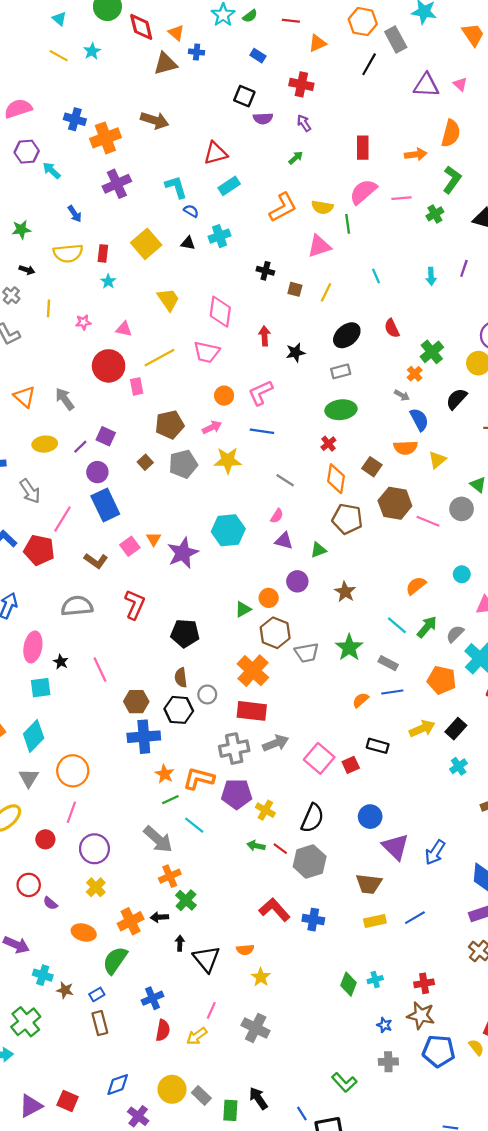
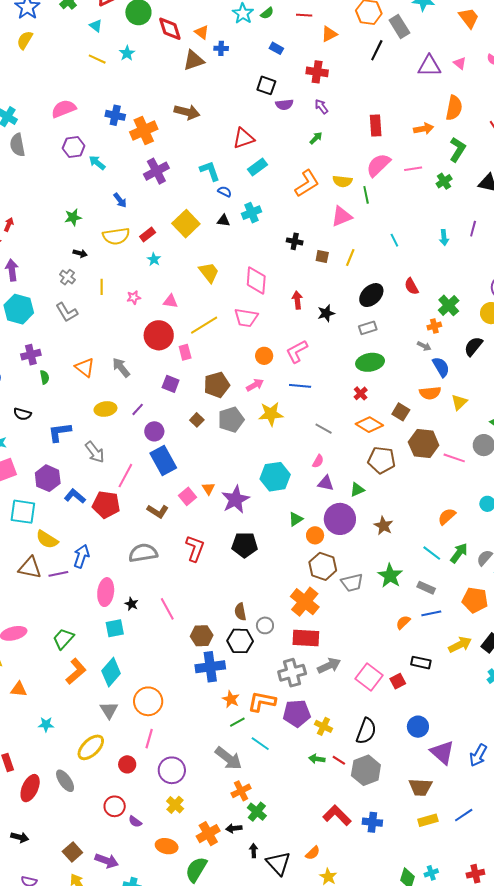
red rectangle: (103, 253) -> (148, 235), turned 49
orange cross: (415, 374) -> (434, 326), turned 32
purple square: (106, 436) -> (171, 384), moved
orange diamond: (336, 479) -> (369, 425), turned -64
purple circle: (297, 581) -> (340, 519), size x1.6
green triangle: (243, 609) -> (296, 519), moved
black pentagon: (185, 633) -> (245, 545), moved
orange semicircle: (245, 950) -> (313, 853), turned -35

